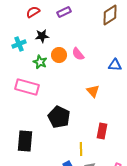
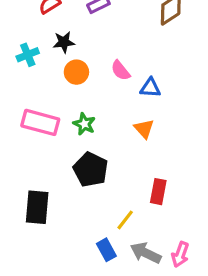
orange circle: (59, 55) -> (76, 72), moved
green star: (40, 62) -> (84, 124), moved
blue triangle: (115, 65) -> (150, 88), moved
yellow line: (81, 149) -> (125, 220), turned 40

